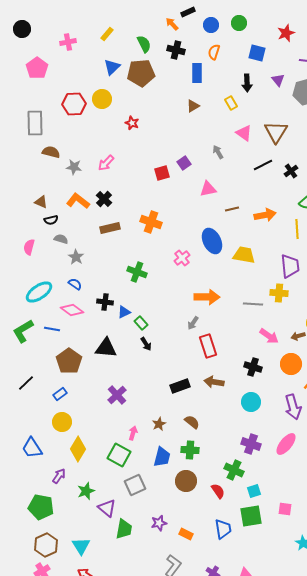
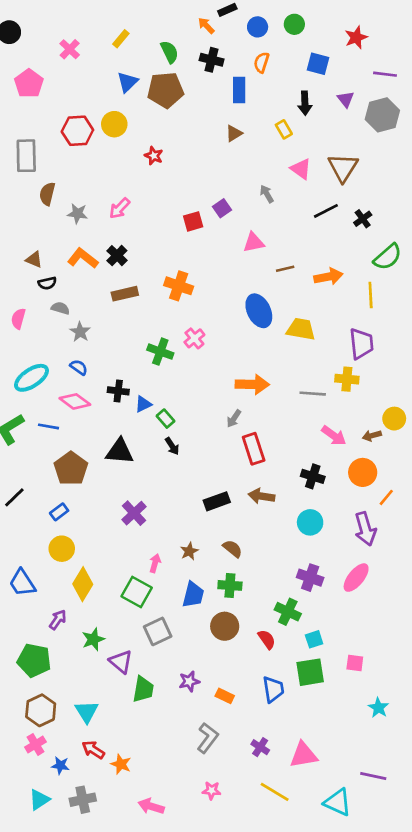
pink cross: (68, 42) -> (70, 49), turned -35
brown semicircle: (51, 152) -> (47, 194), turned -90
pink cross: (182, 258) -> (194, 338), moved

